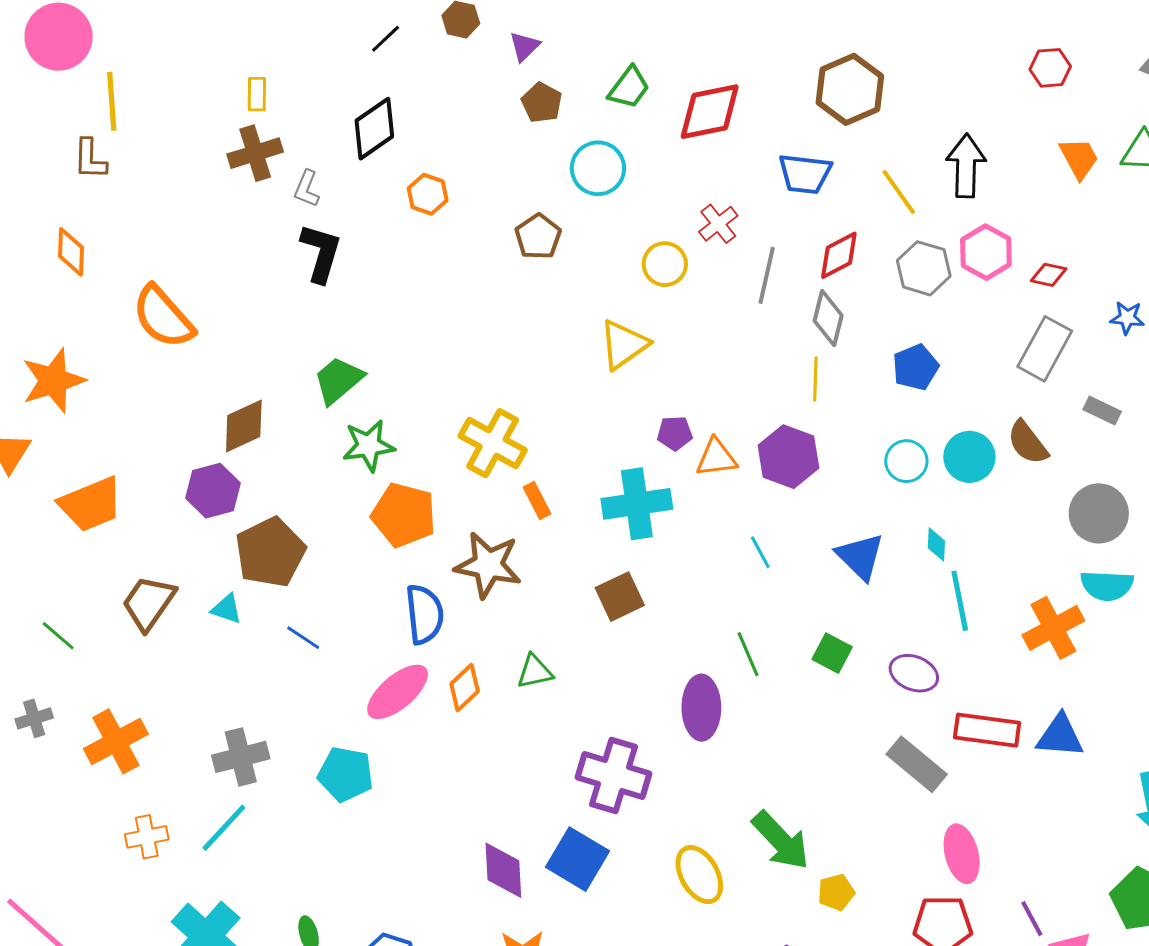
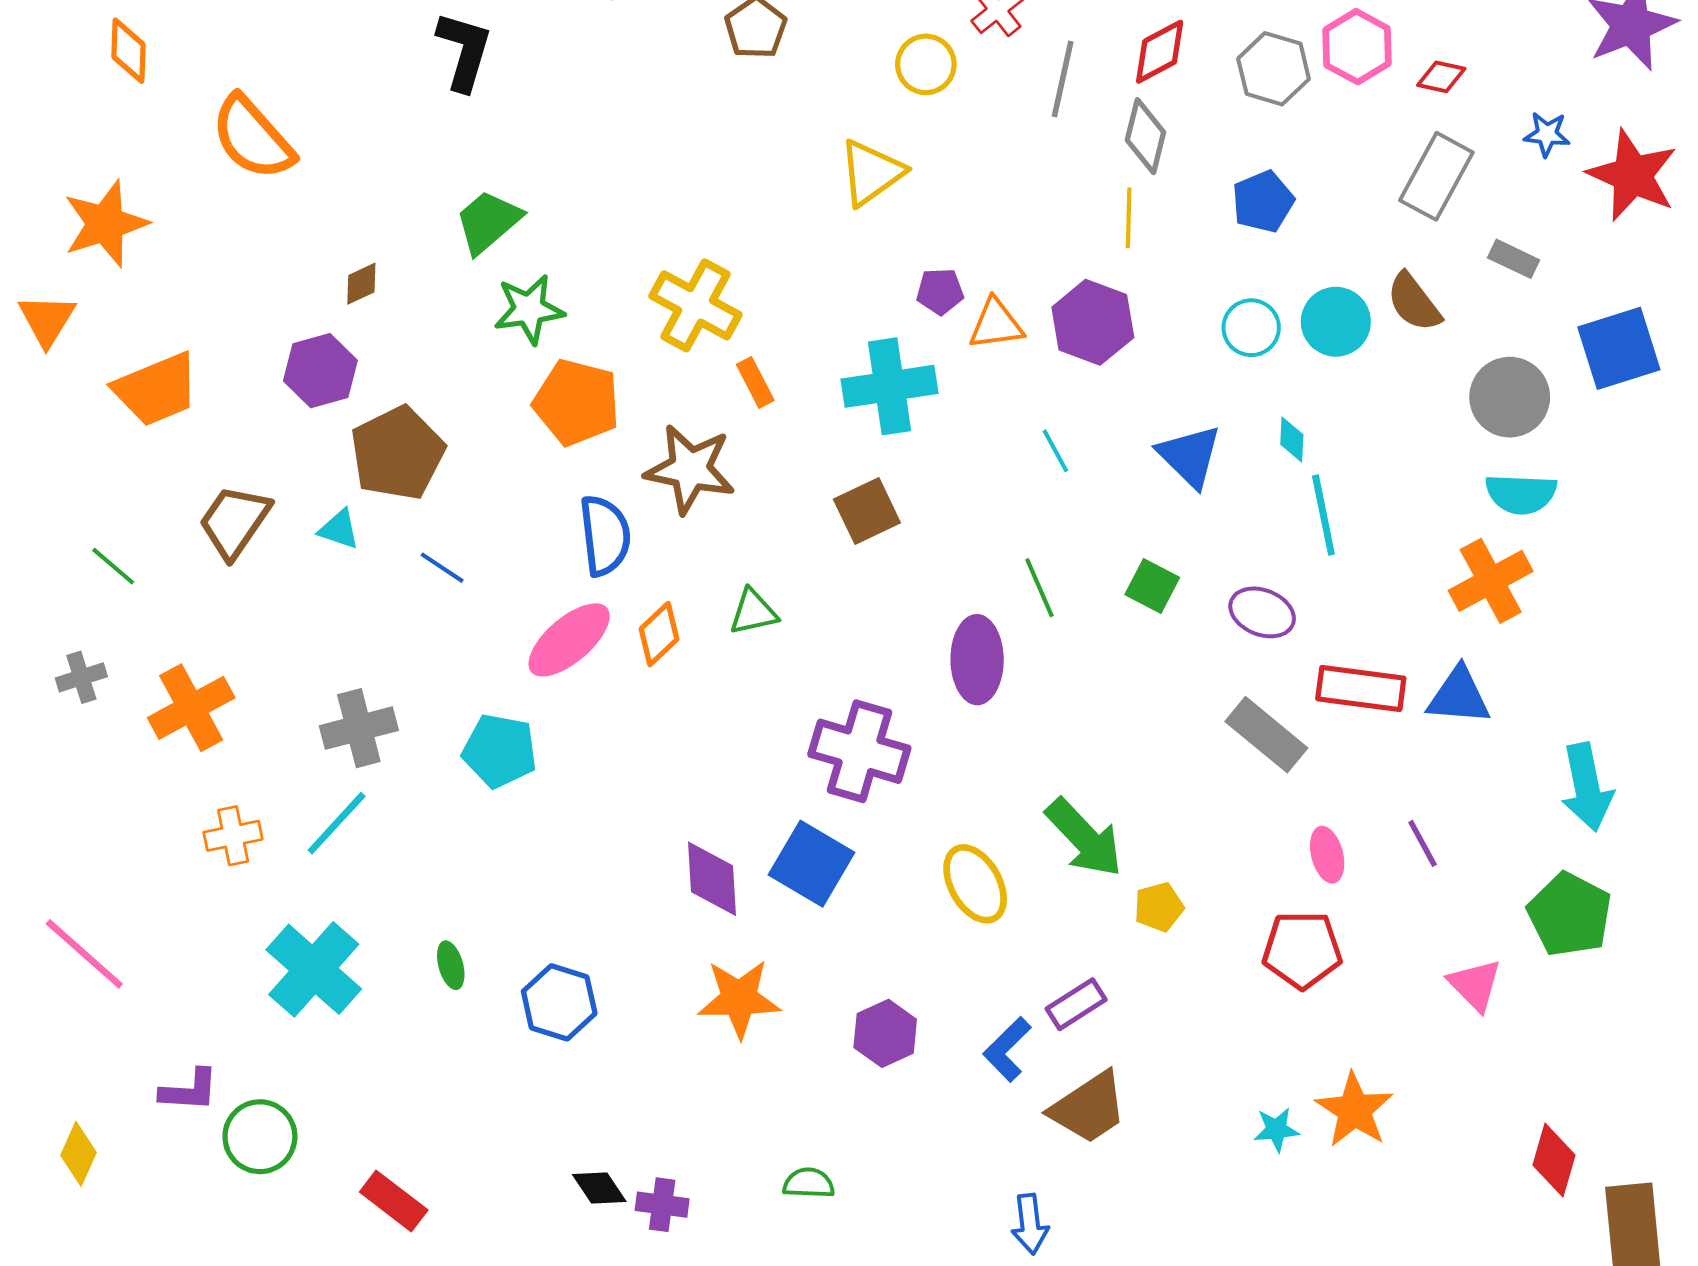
brown diamond: (244, 426) -> (361, 284), size x0.6
orange cross: (1053, 628) -> (1491, 581), moved
pink ellipse: (962, 854) -> (1327, 855), size x0.7
purple line: (1032, 919) -> (1423, 843), moved

